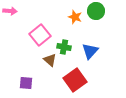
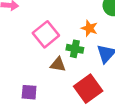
orange star: (75, 17) -> (89, 28), moved
brown triangle: (50, 60) -> (58, 64), turned -32

